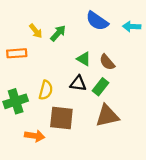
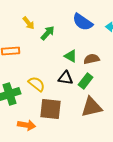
yellow arrow: (36, 31) -> (29, 23), moved
brown semicircle: (107, 62) -> (92, 59), turned 119
yellow semicircle: (46, 90) -> (37, 84), turned -66

